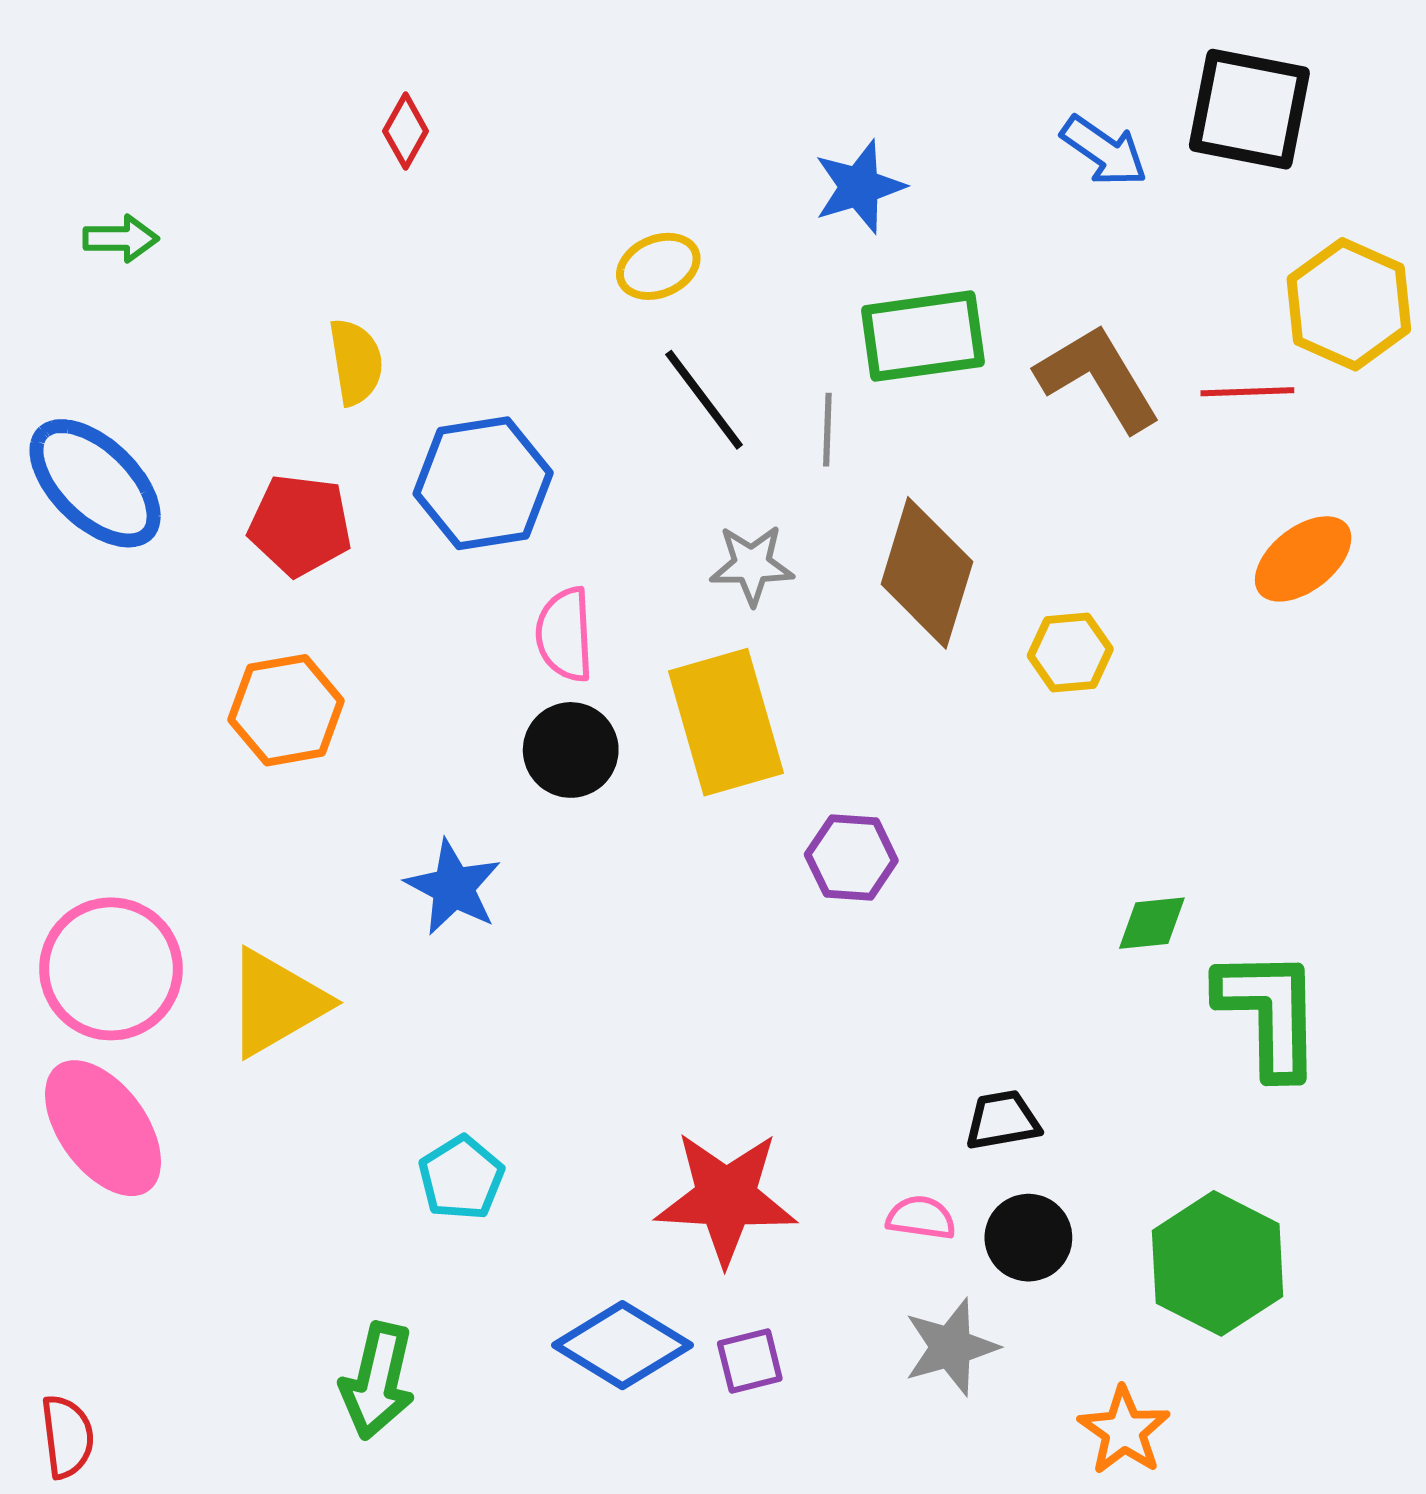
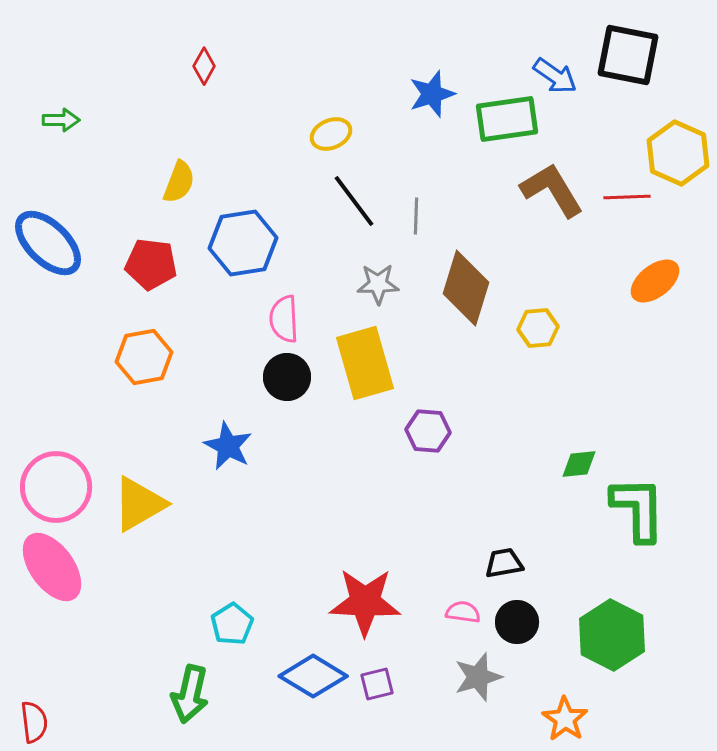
green rectangle: (923, 336) -> (507, 119), moved
yellow semicircle: (356, 362) -> (179, 182), turned 30
cyan pentagon: (461, 1178) -> (232, 624), moved

